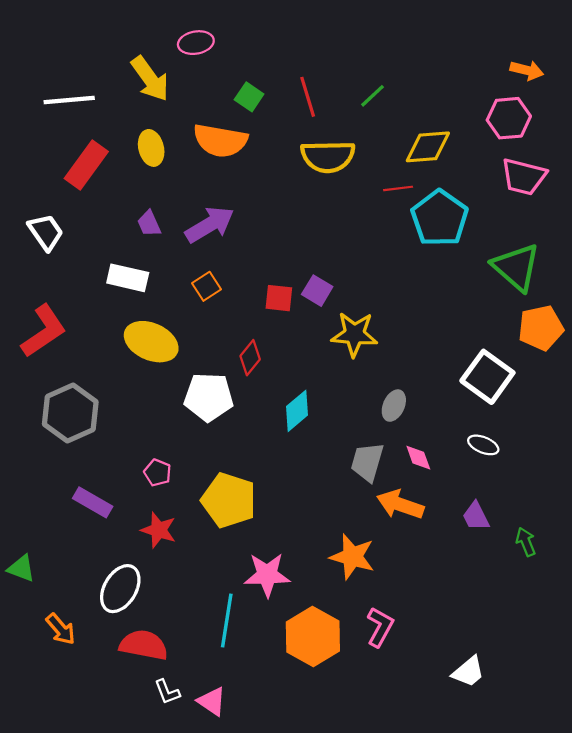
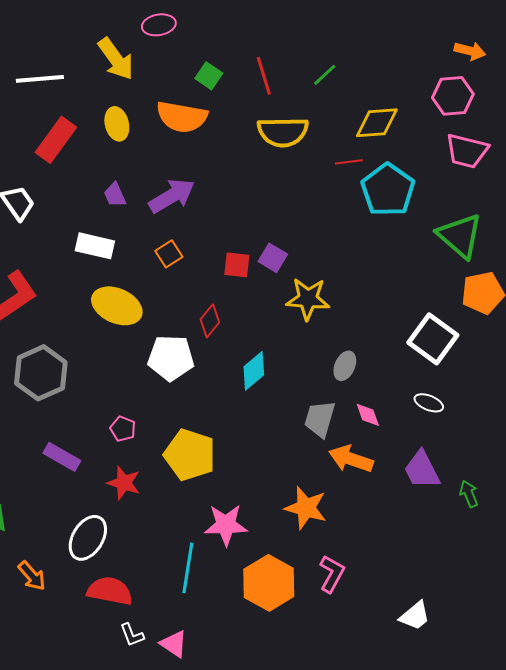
purple trapezoid: (476, 516) -> (422, 470), size x1.4

